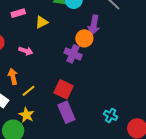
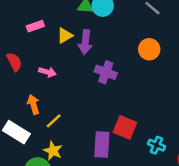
purple arrow: (94, 25) -> (85, 42), moved
orange circle: (84, 38) -> (149, 49), moved
red square: (63, 89) -> (125, 127), moved
purple rectangle: (66, 112) -> (102, 145), turned 30

